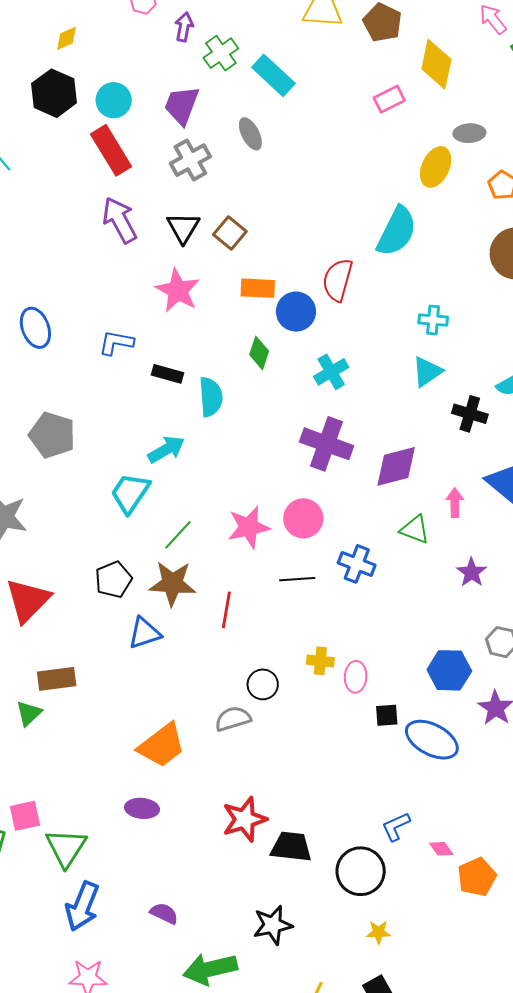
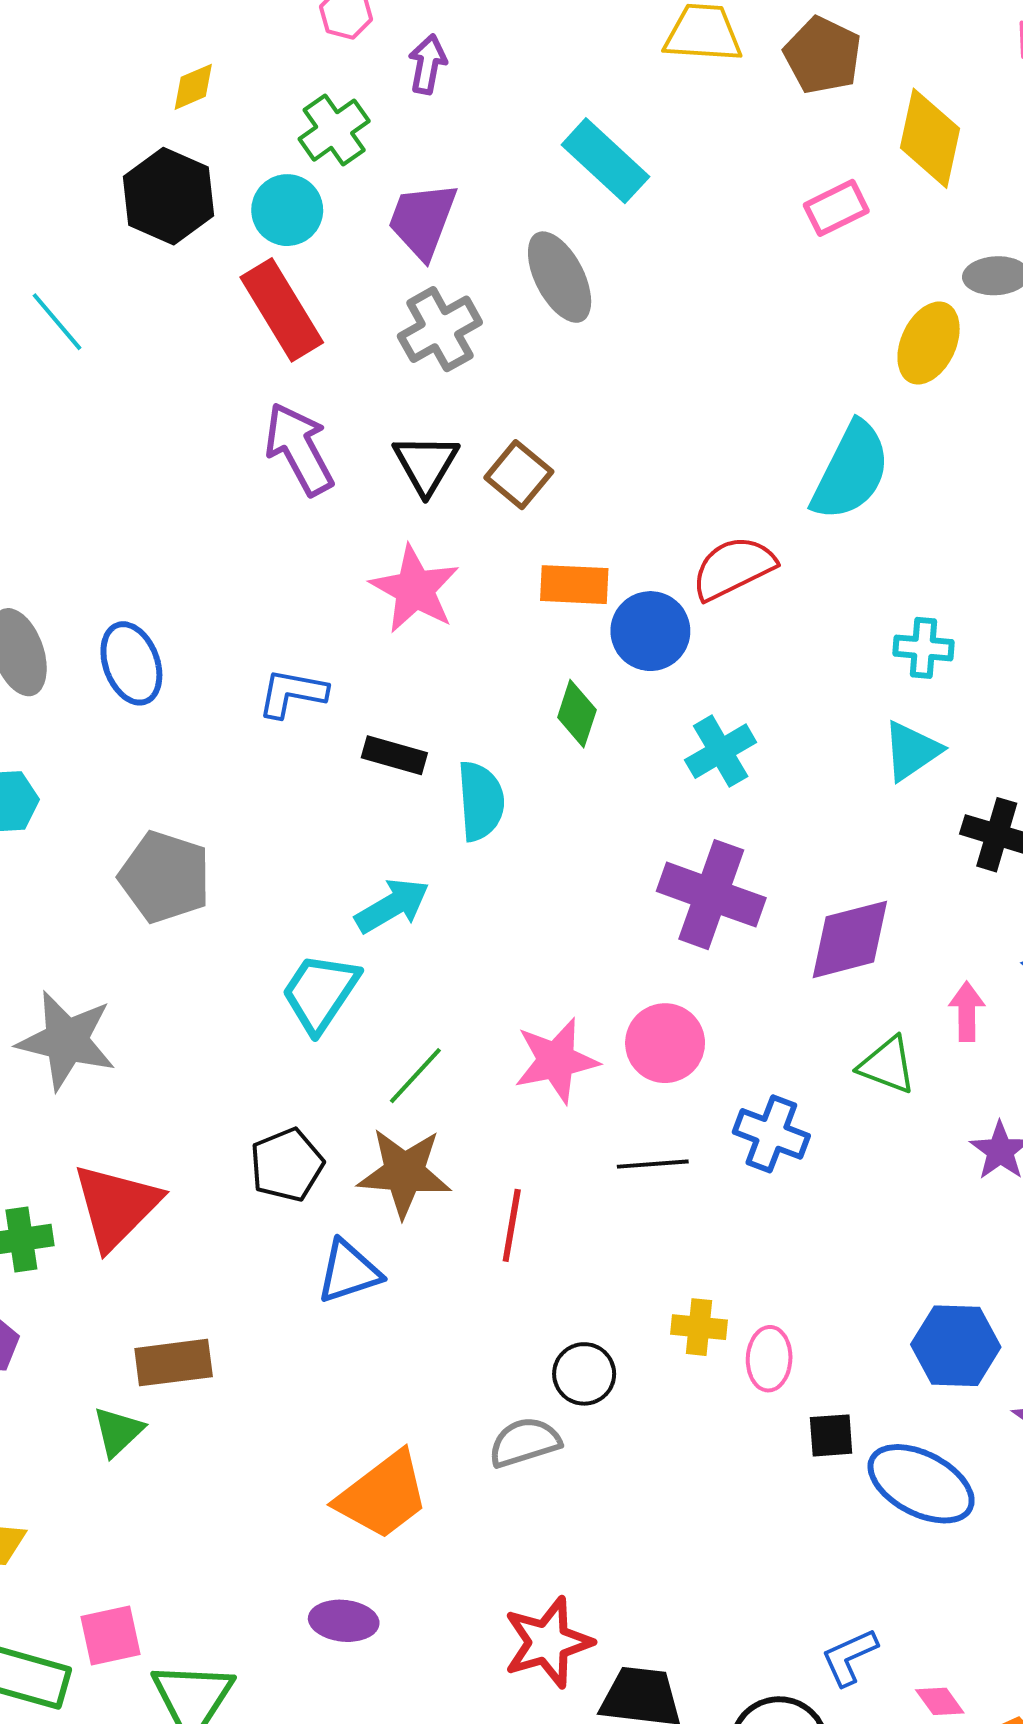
green cross: (221, 53) -> (334, 130), moved
gray ellipse: (250, 134) -> (560, 277), size x1.4
red semicircle: (338, 280) -> (733, 568), turned 48

